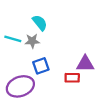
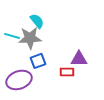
gray star: (32, 41) -> (30, 38), size x1.6

